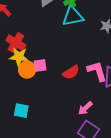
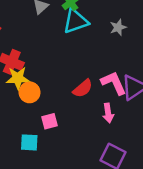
pink square: (40, 65) -> (49, 121), moved
pink arrow: (85, 108) -> (108, 113), moved, turned -49

